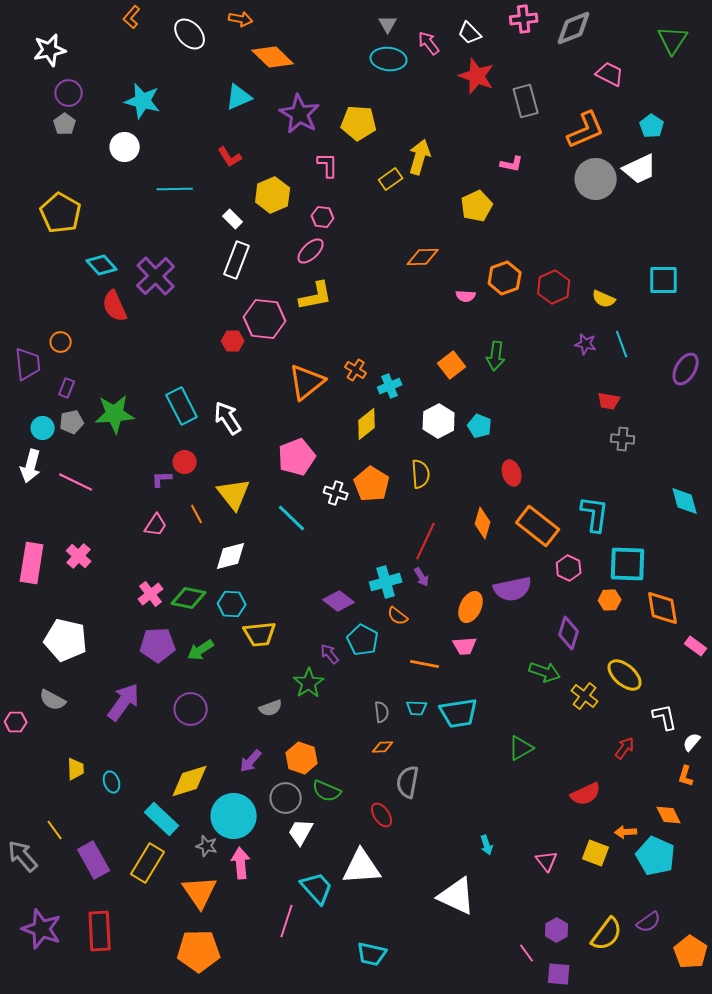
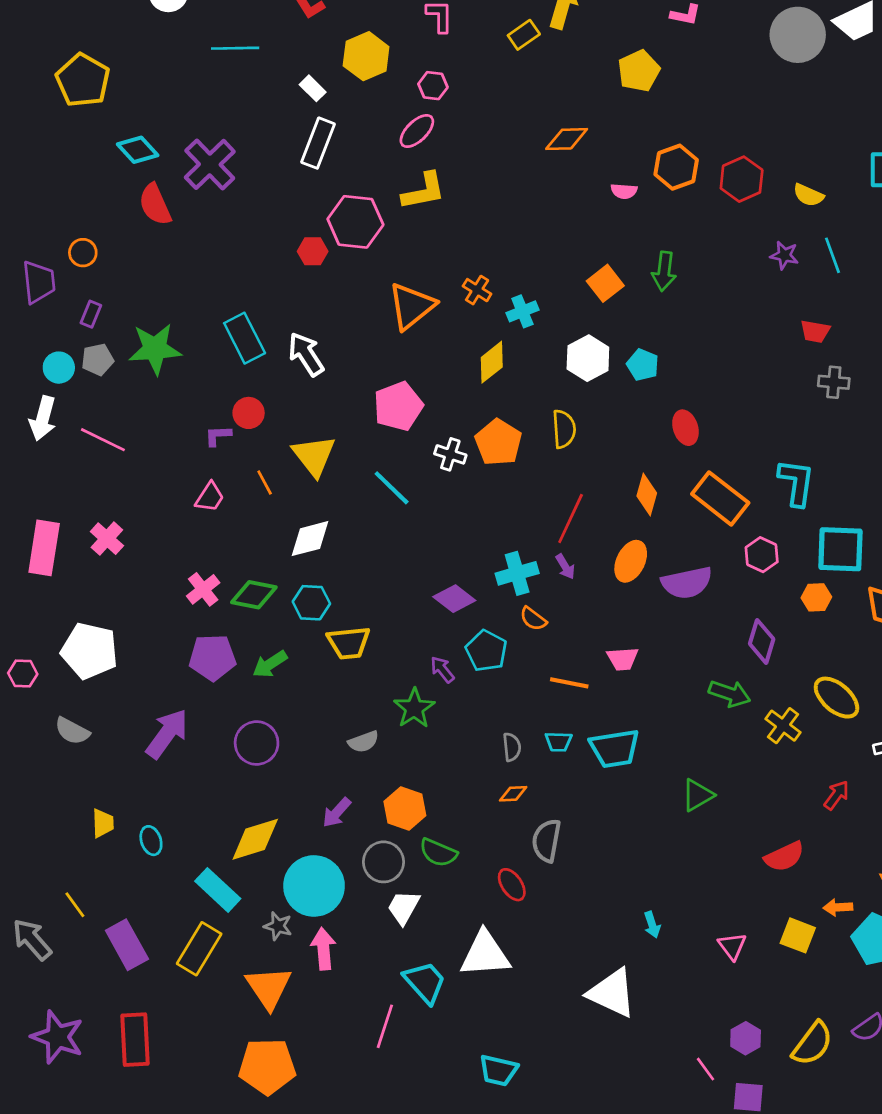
orange ellipse: (471, 607) -> (631, 561), moved
pink hexagon: (16, 722) -> (23, 674), moved

